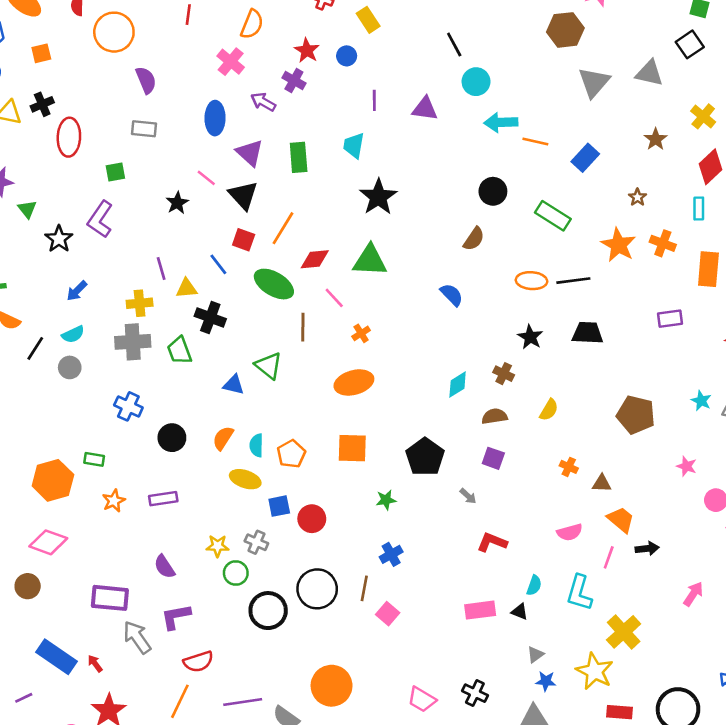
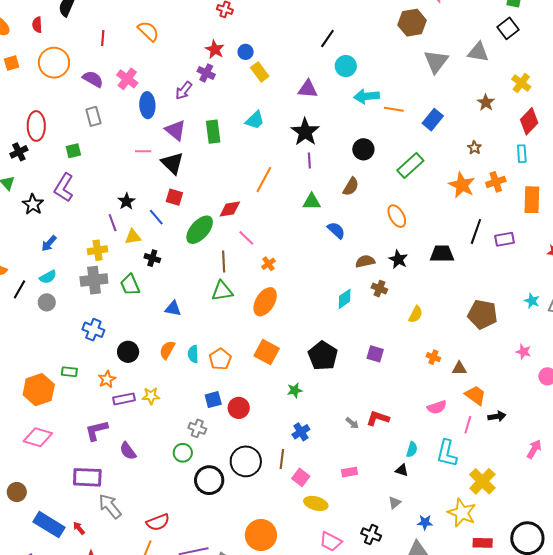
red line: (188, 15) -> (103, 38), moved
yellow rectangle: (368, 20) -> (260, 72), moved
orange semicircle: (252, 24) -> (148, 31), moved, turned -65
orange circle: (114, 32) -> (54, 63), moved
black line: (454, 44) -> (327, 38), turned 66
pink cross: (231, 62) -> (127, 79), moved
purple semicircle: (146, 80) -> (93, 79), turned -35
purple line: (374, 100) -> (309, 161), moved
purple arrow: (263, 102) -> (184, 91), turned -78
black cross: (42, 104) -> (19, 152), moved
gray rectangle: (144, 129) -> (93, 116), turned 72
cyan trapezoid: (354, 146) -> (255, 120), turned -140
pink line: (206, 178) -> (143, 151), turned -35
black star: (378, 197) -> (305, 132), moved
black star: (177, 203) -> (127, 201), moved
green rectangle: (553, 216) -> (410, 165), turned -72
orange line: (283, 228) -> (264, 180), moved
orange cross: (663, 243) -> (496, 182), turned -36
green triangle: (370, 261) -> (312, 202), moved, size x0.7
orange ellipse: (531, 281) -> (397, 216), turned 60
black line: (573, 281) -> (476, 231), moved, turned -60
green ellipse: (274, 284) -> (200, 230), turned -76
black cross: (210, 318) -> (152, 258), size x0.7
green triangle: (269, 366) -> (222, 291), moved, turned -45
orange ellipse: (354, 382) -> (265, 302), turned -40
brown semicircle: (495, 416) -> (365, 261), moved
orange square: (352, 448) -> (267, 352), turned 30
yellow ellipse: (245, 479) -> (316, 503), moved
gray arrow: (468, 496) -> (352, 423), moved
orange star: (114, 501) -> (107, 379), moved
yellow star: (217, 546) -> (151, 396), moved
brown circle: (28, 586) -> (17, 492), moved
pink rectangle: (480, 610) -> (350, 472), moved, size x0.7
purple L-shape: (176, 617) -> (96, 430), moved
gray triangle: (535, 655) -> (395, 503), moved

